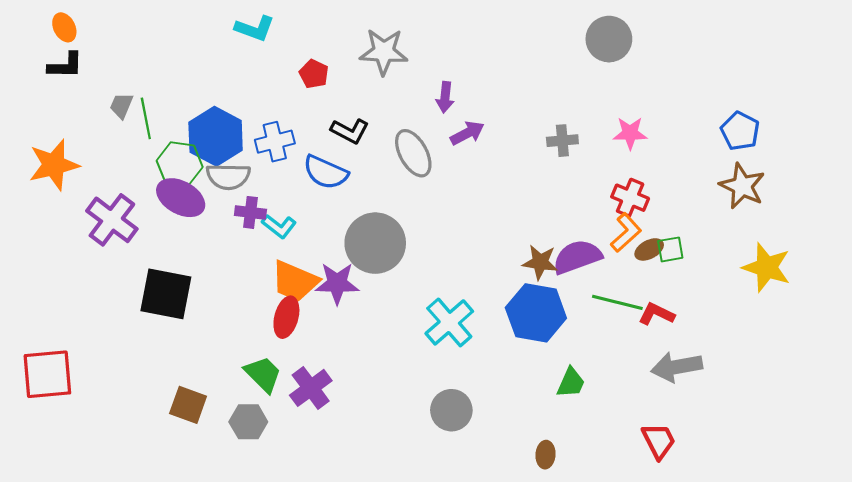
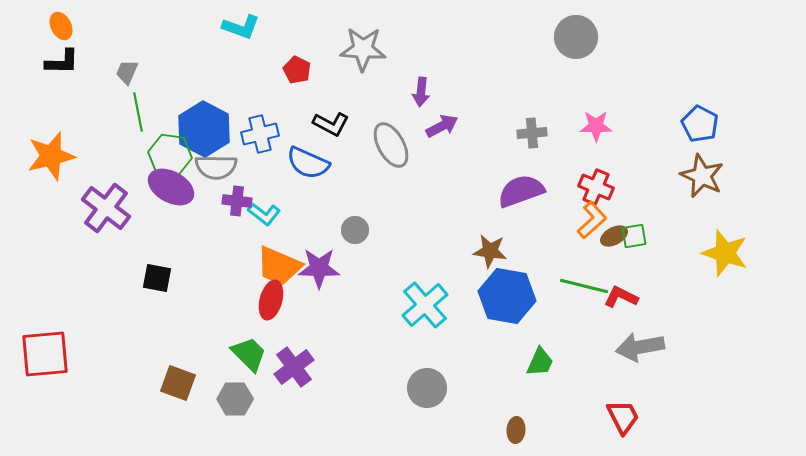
gray trapezoid: (121, 106) -> (127, 72), moved
gray circle: (375, 243) -> (355, 230), size x0.5
purple semicircle: (577, 257) -> (521, 191), moved
brown star: (540, 262) -> (490, 251), moved
black square: (166, 294) -> (157, 278), size x0.6

